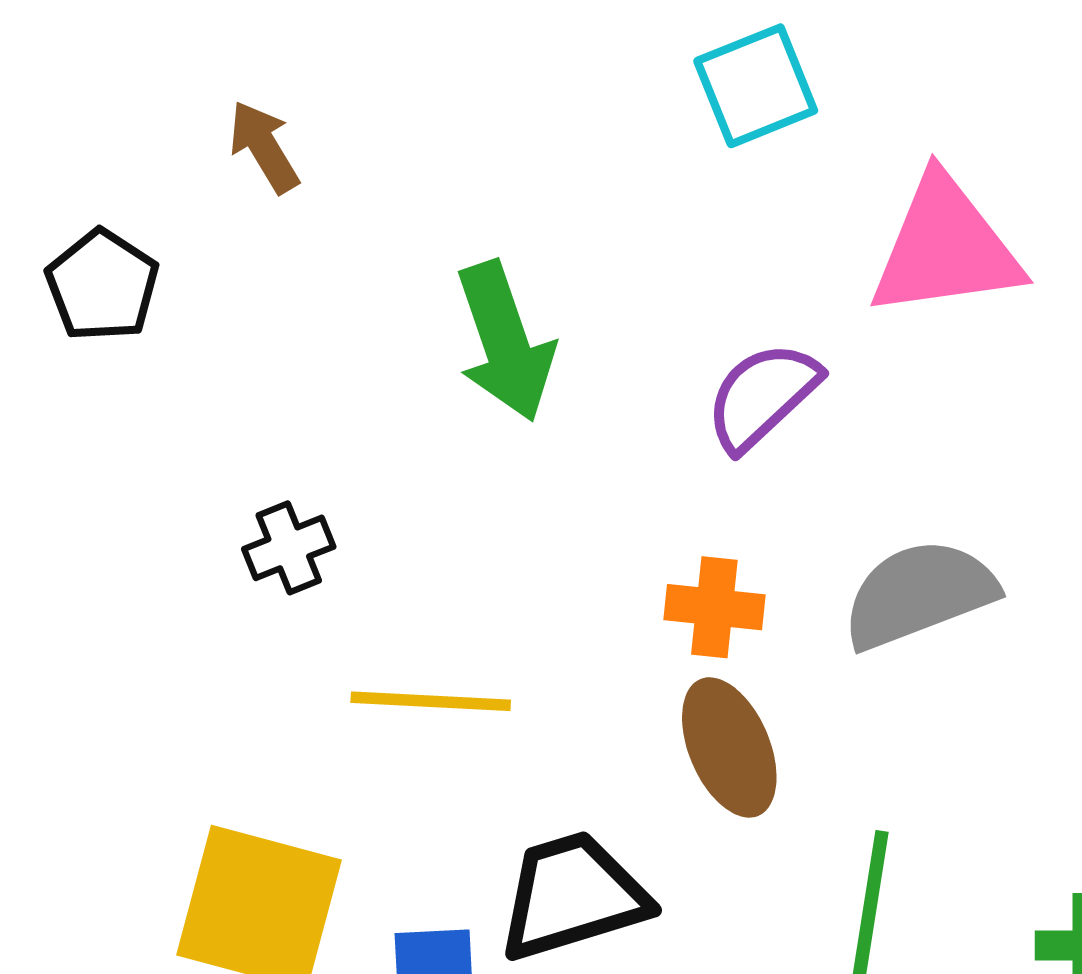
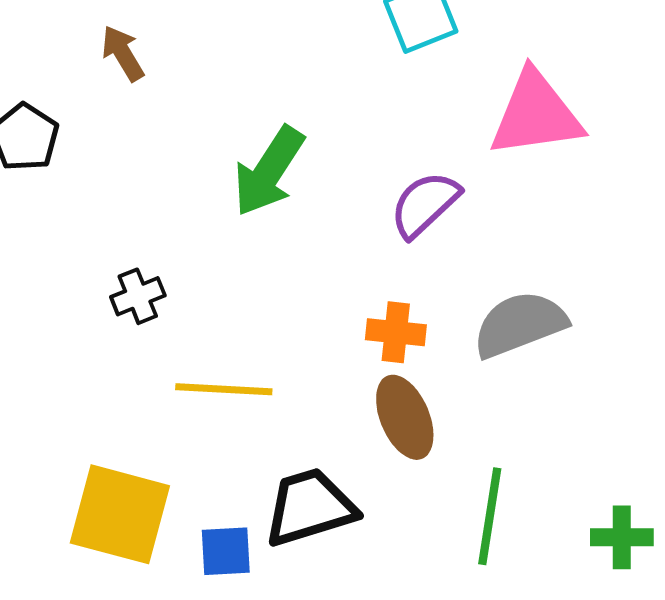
green arrow: (505, 342) -> (269, 171), turned 52

